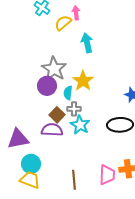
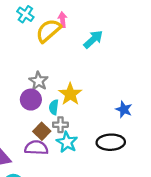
yellow semicircle: (63, 23) -> (48, 31), size x1.4
cyan arrow: (87, 43) -> (93, 39), moved, turned 60
gray star: (54, 69) -> (39, 81), size x0.7

